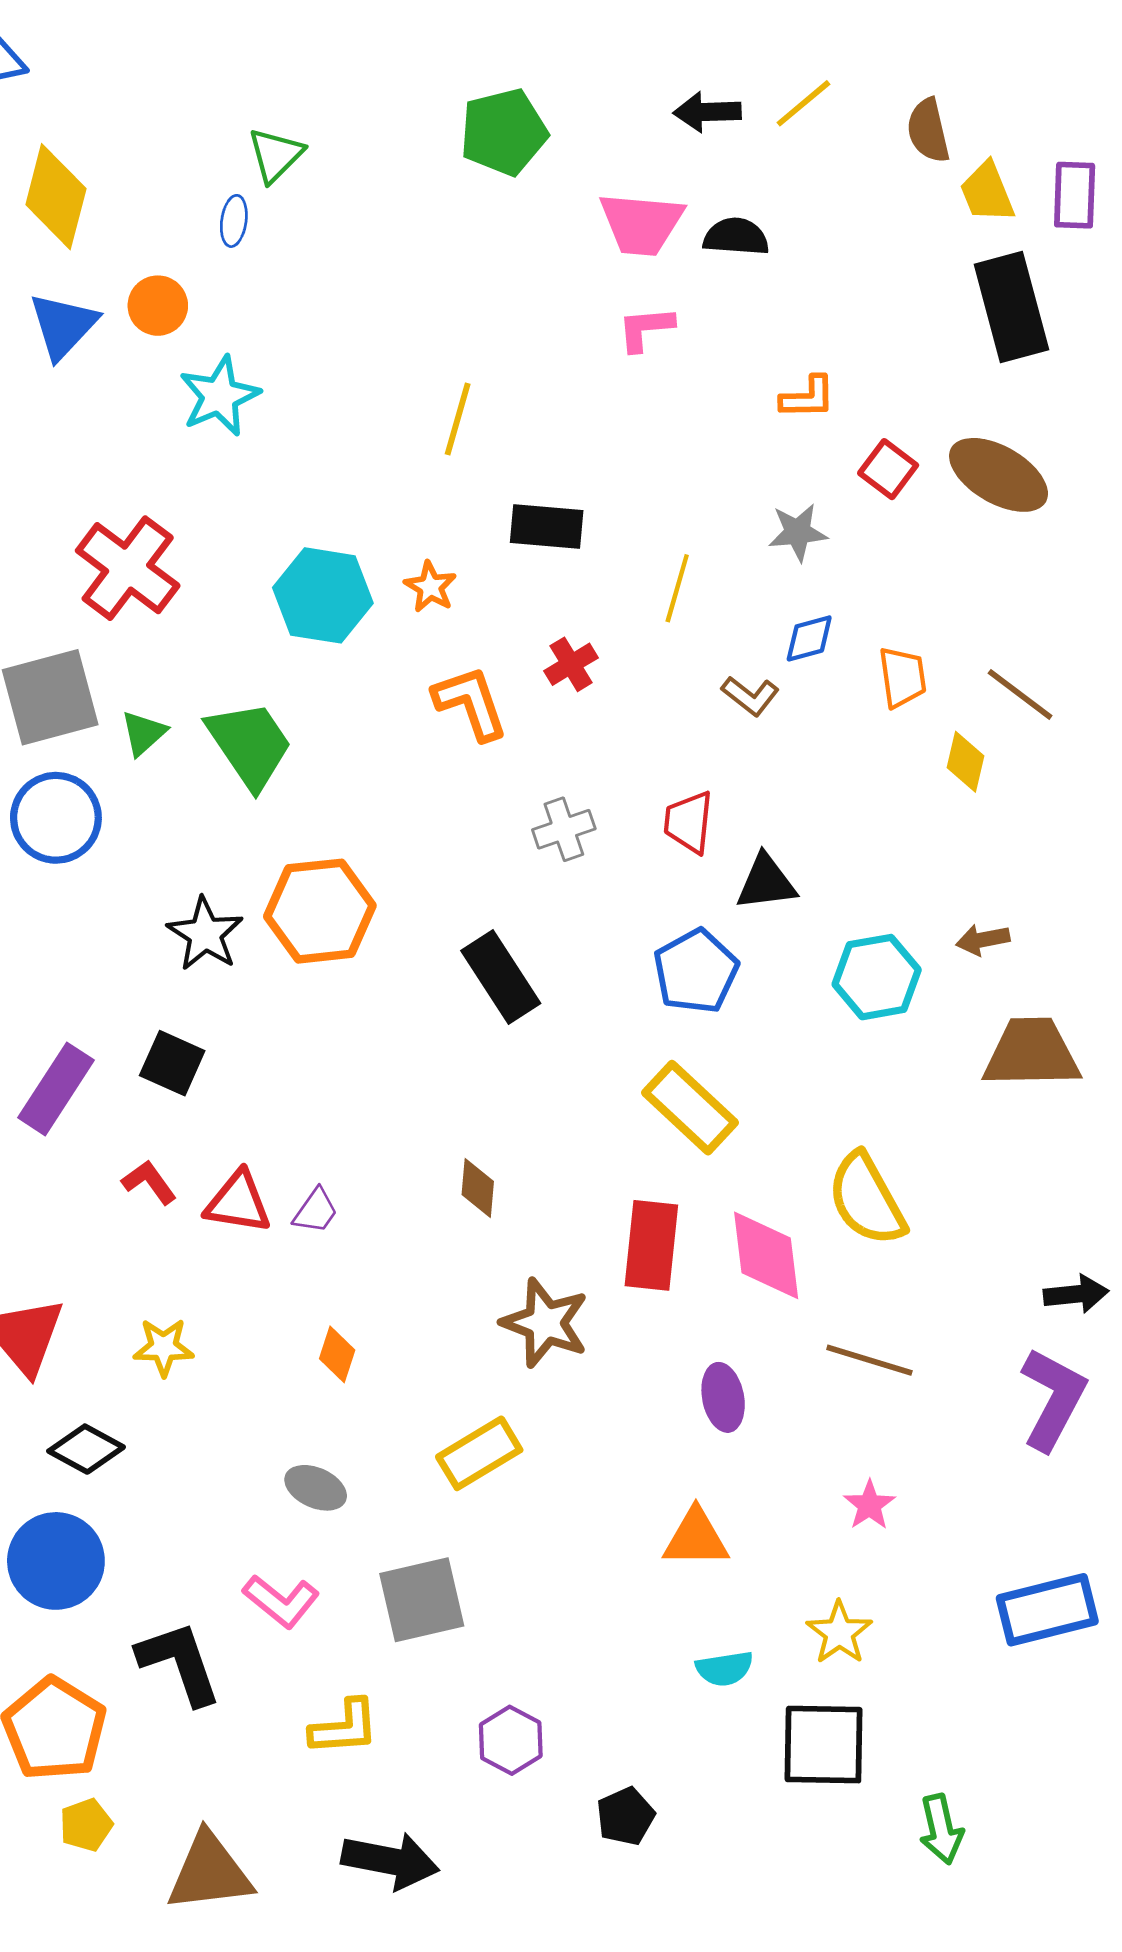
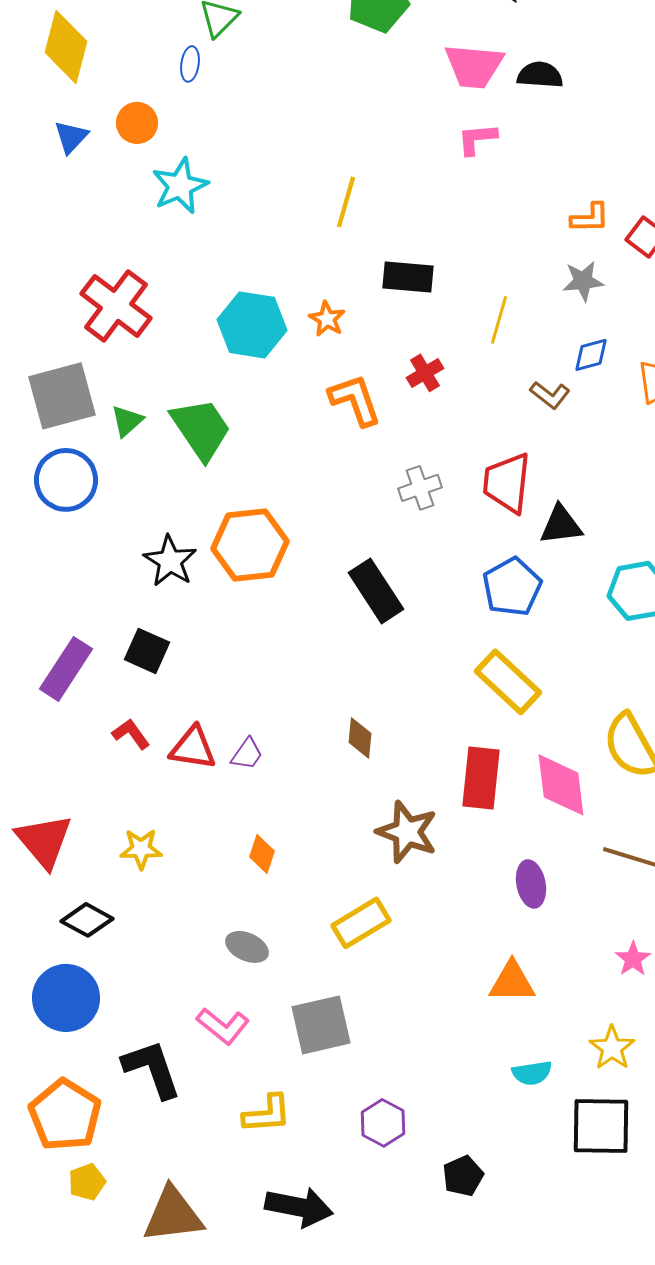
blue triangle: (63, 326) -> (71, 137), size x0.7
orange L-shape: (808, 397) -> (590, 218), moved
red trapezoid: (689, 822) -> (507, 483), size x1.4

